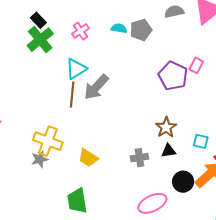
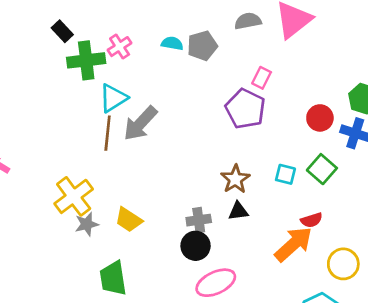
green cross: (40, 40) -> (86, 60), moved, turned 32
pink rectangle: (196, 65) -> (262, 78), moved
yellow cross: (48, 141) -> (74, 196), turned 32
cyan square: (201, 141) -> (285, 174), moved
gray star: (40, 159) -> (87, 224), moved
black circle: (183, 182) -> (196, 246), moved

